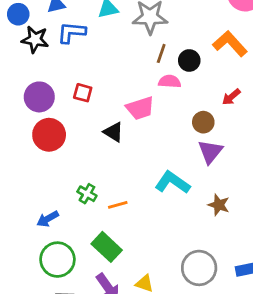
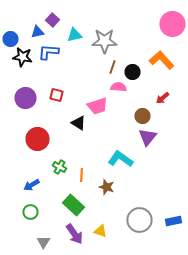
red circle: (49, 135) -> (38, 139), moved
orange line: (118, 205) -> (82, 175), turned -72
brown star: (219, 205) -> (106, 187), moved
green circle: (57, 260) -> (30, 212), moved, size x0.6

